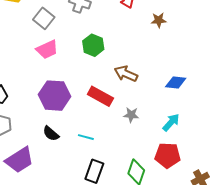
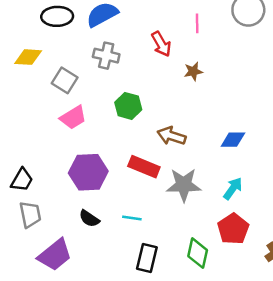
brown star: (159, 20) -> (193, 71), moved
gray star: (131, 115) -> (184, 185), size x1.8
red pentagon: (168, 155) -> (233, 229), turned -30

